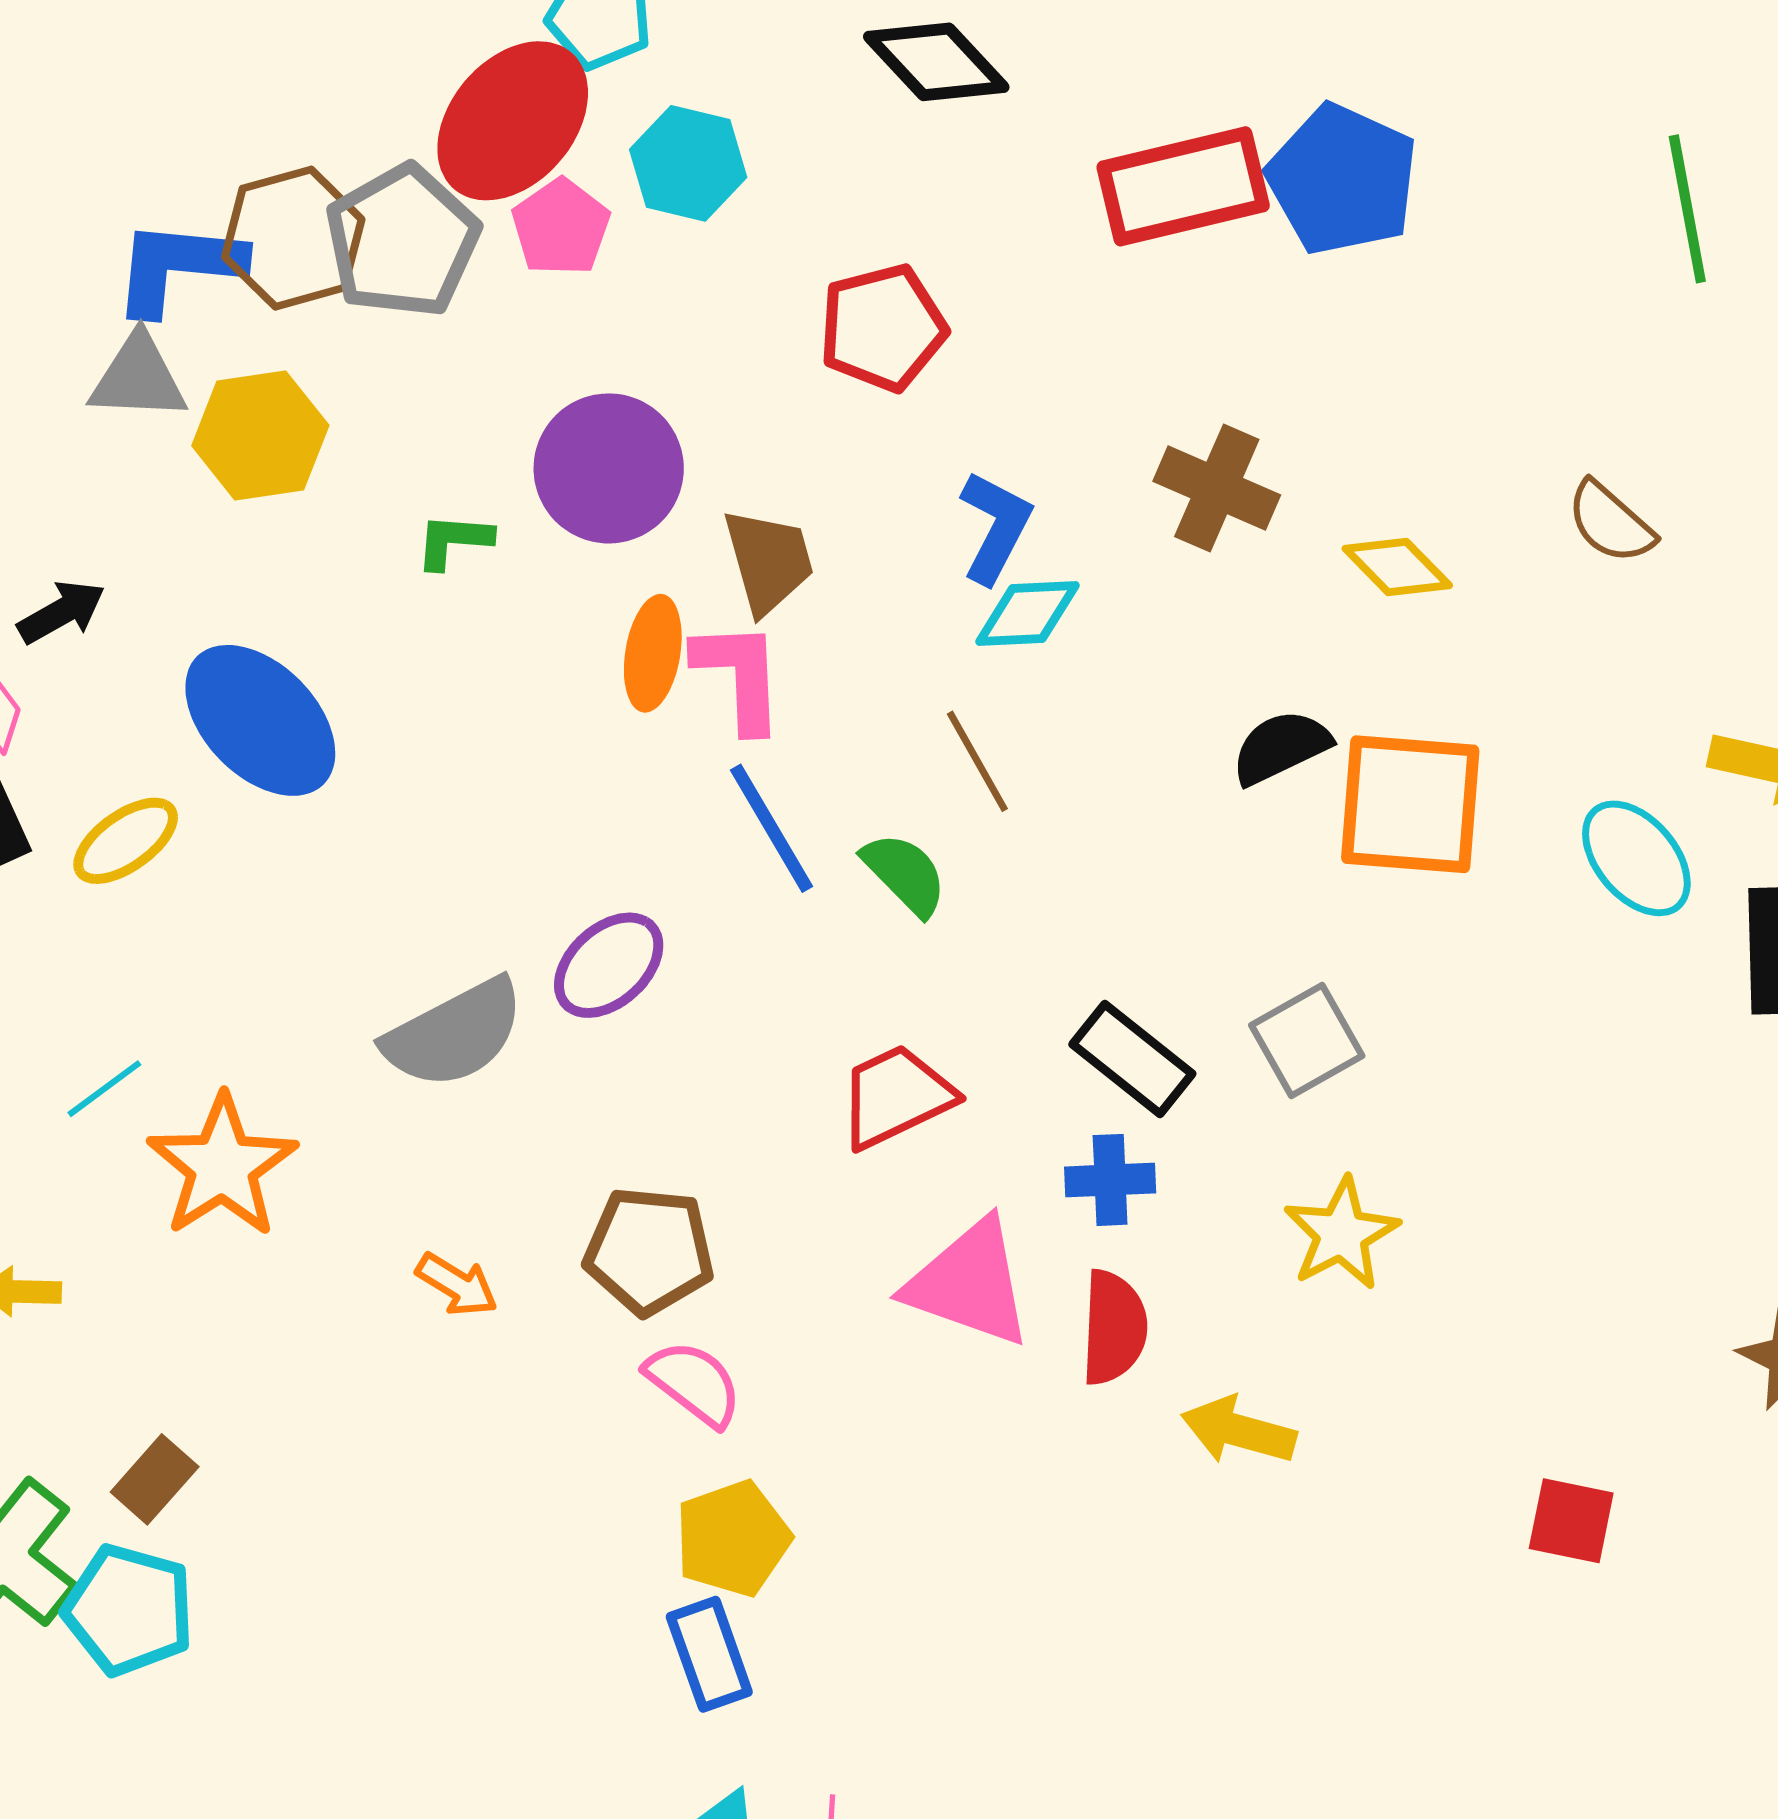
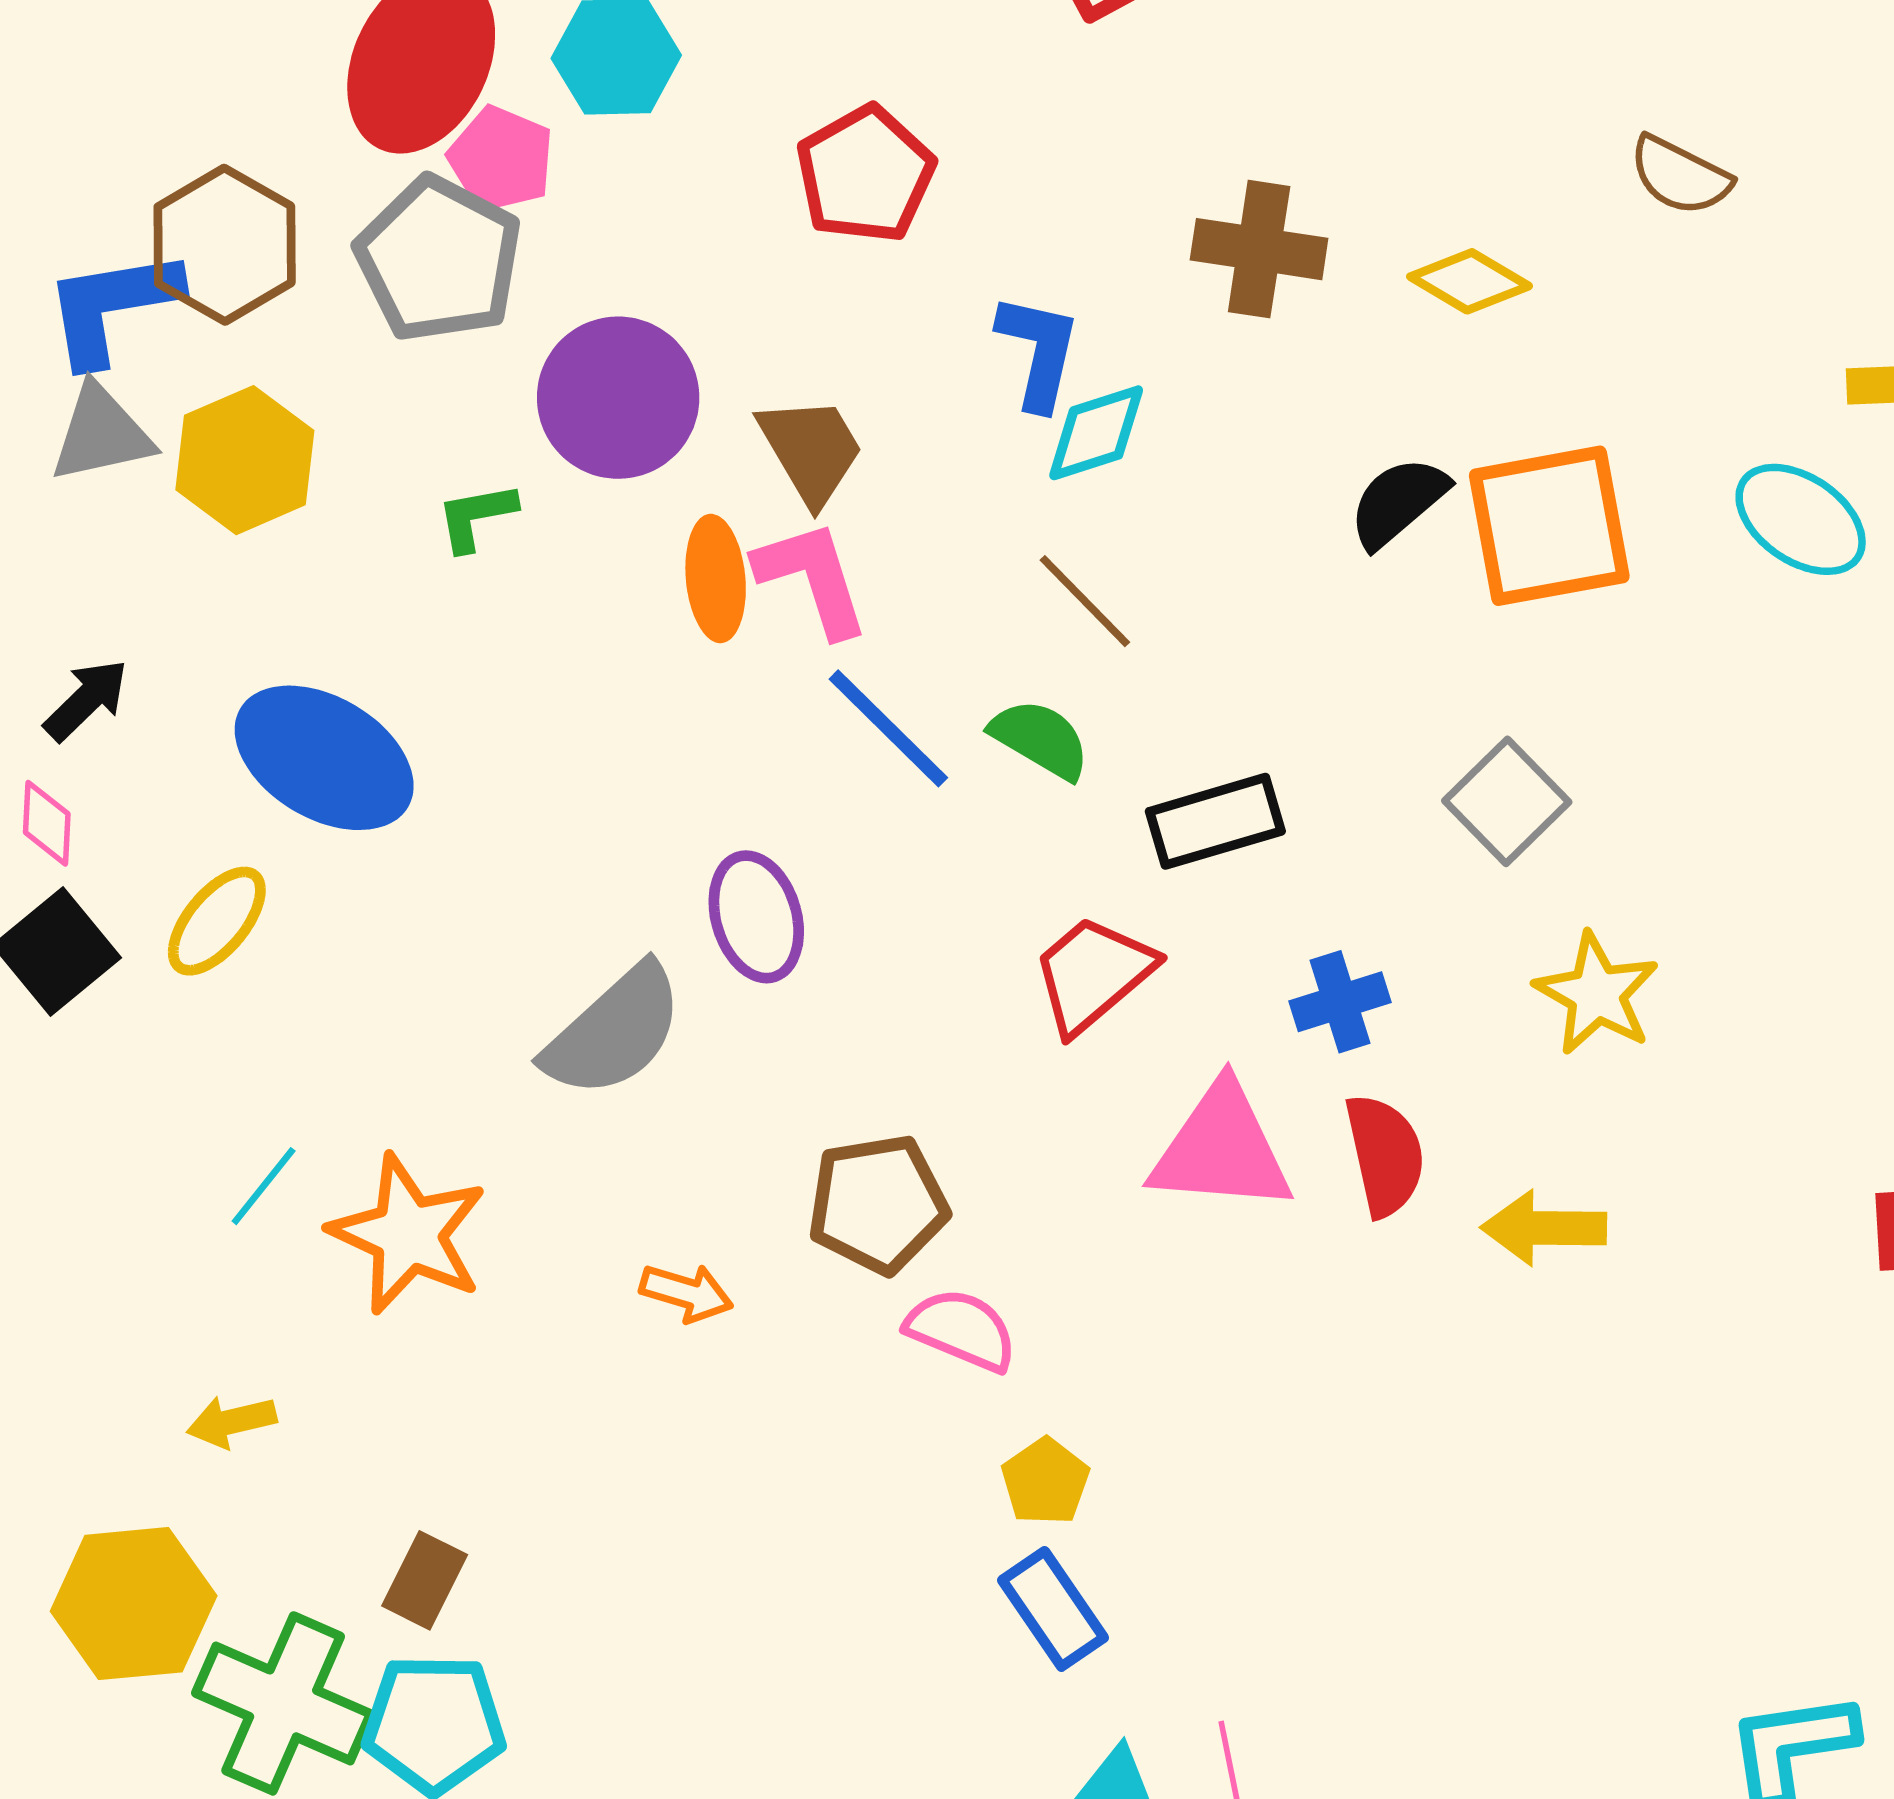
gray pentagon: (402, 241) -> (439, 259), moved
purple ellipse: (609, 965) -> (756, 917), turned -49
black rectangle: (1132, 1059) -> (1215, 821), moved, turned -40
yellow pentagon: (733, 1539) -> (1045, 1481), size x0.7

